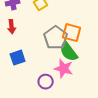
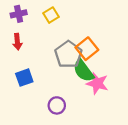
orange square: (72, 33) -> (87, 49), turned 36
pink star: (64, 69) -> (97, 83), moved

